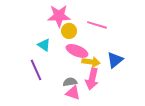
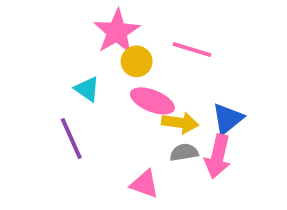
pink star: (59, 16) -> (117, 32), turned -30
pink arrow: (92, 79) -> (218, 156), moved
gray semicircle: (70, 82) -> (184, 152), moved

